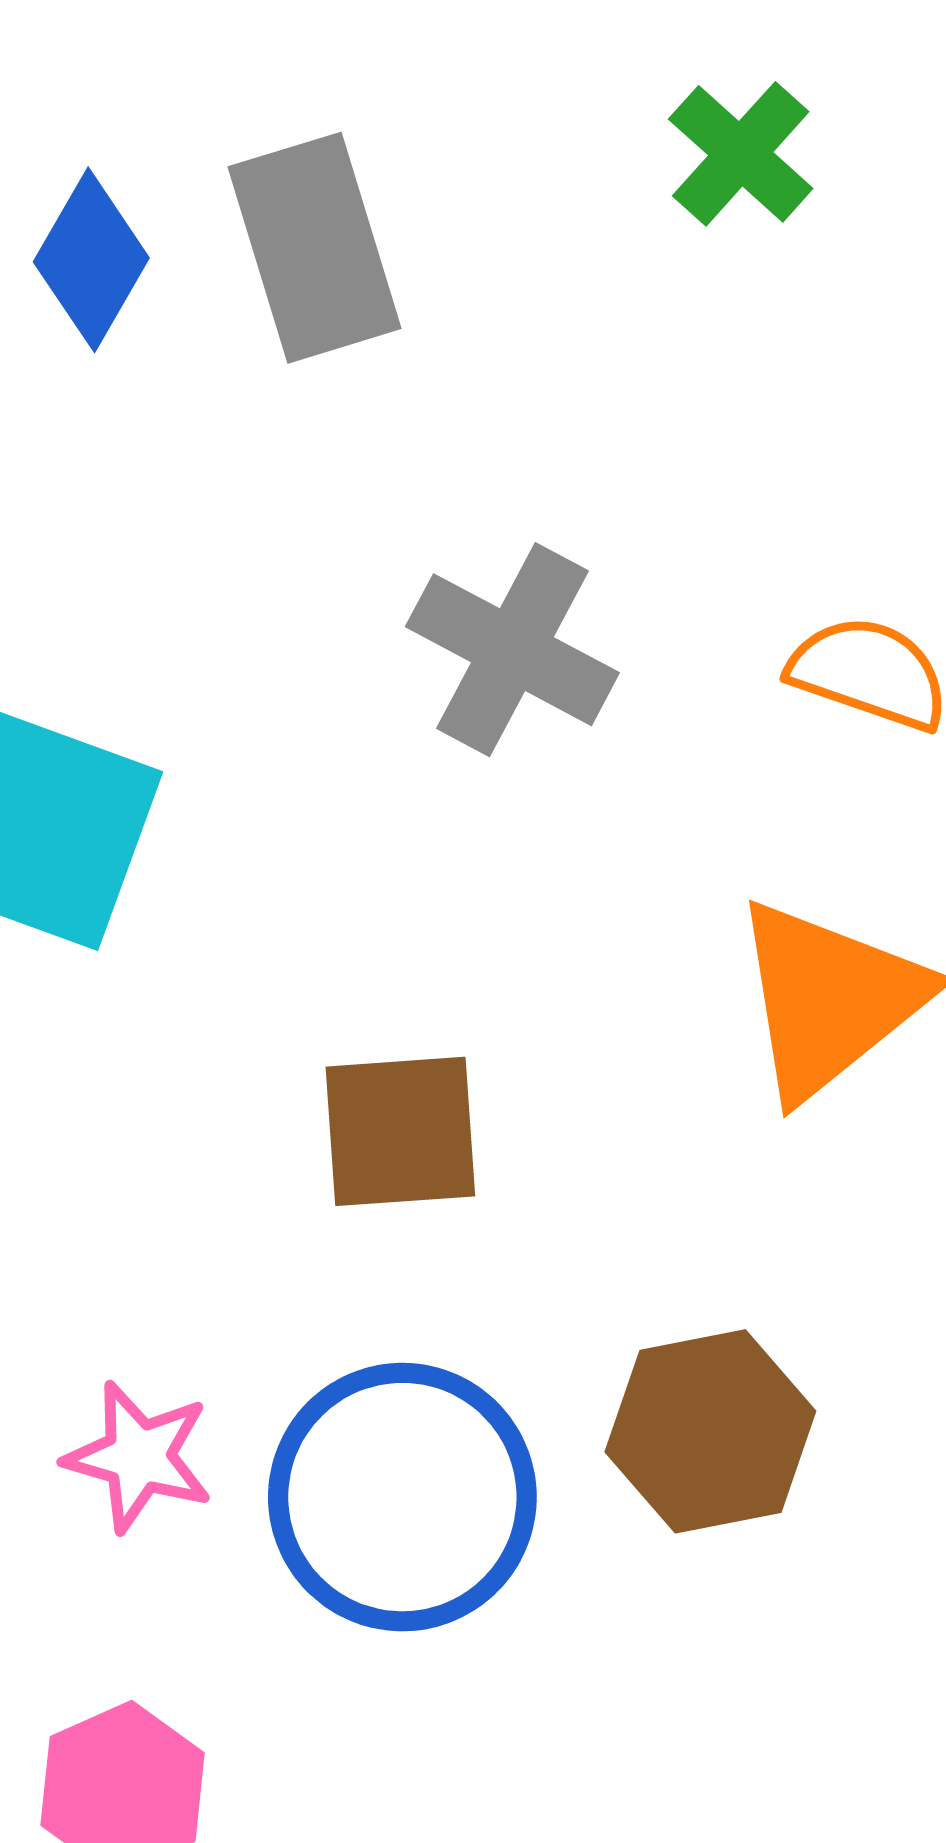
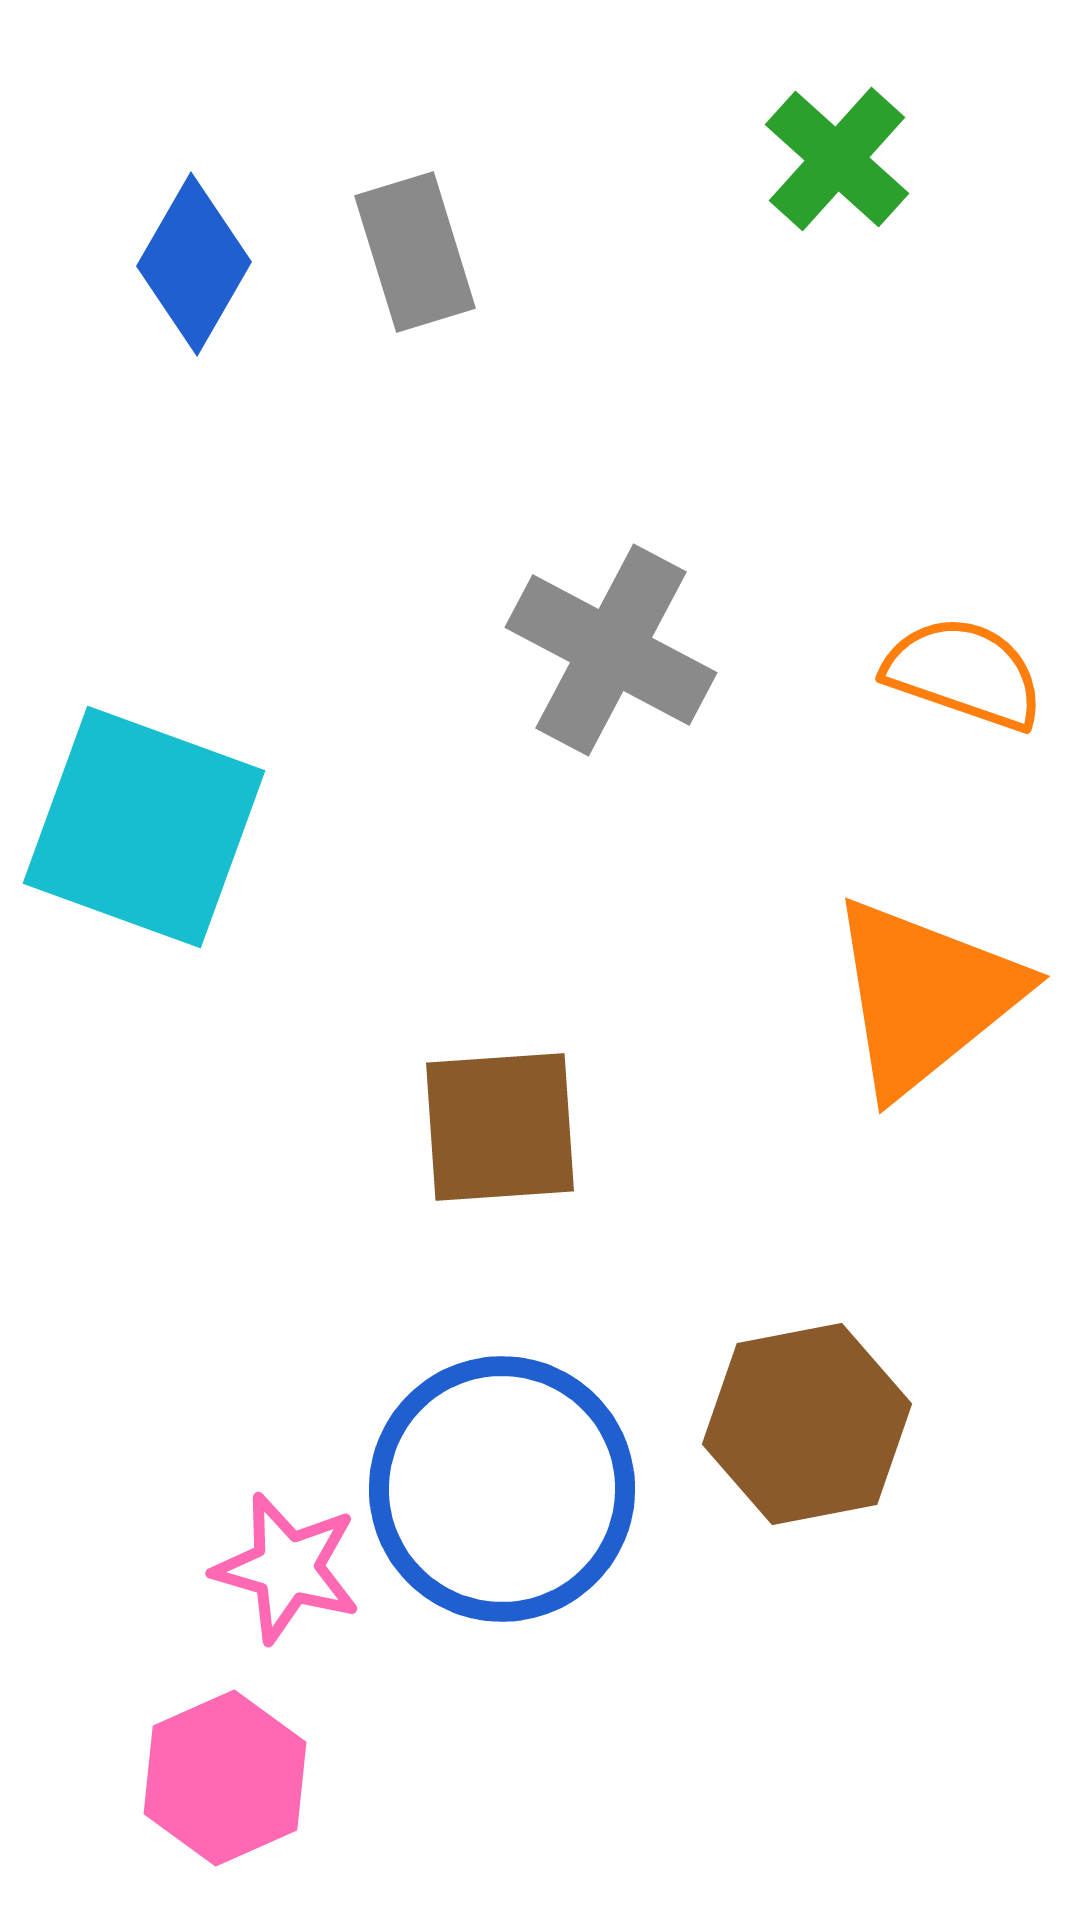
gray rectangle: (314, 248) -> (415, 252), size x0.7
pink star: (139, 1457) -> (287, 1568), moved

